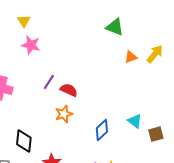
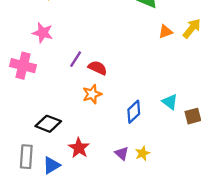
pink star: (31, 45) -> (43, 33), moved
black diamond: (24, 141) -> (48, 124), turned -75

